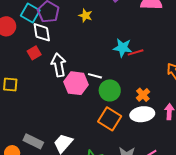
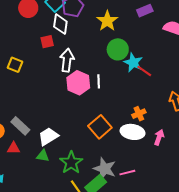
yellow star: (85, 16) -> (107, 21), size x1.5
red line: (136, 52) -> (144, 71), turned 35
white line: (95, 76) -> (99, 81), turned 56
green circle: (110, 90) -> (118, 49), moved

